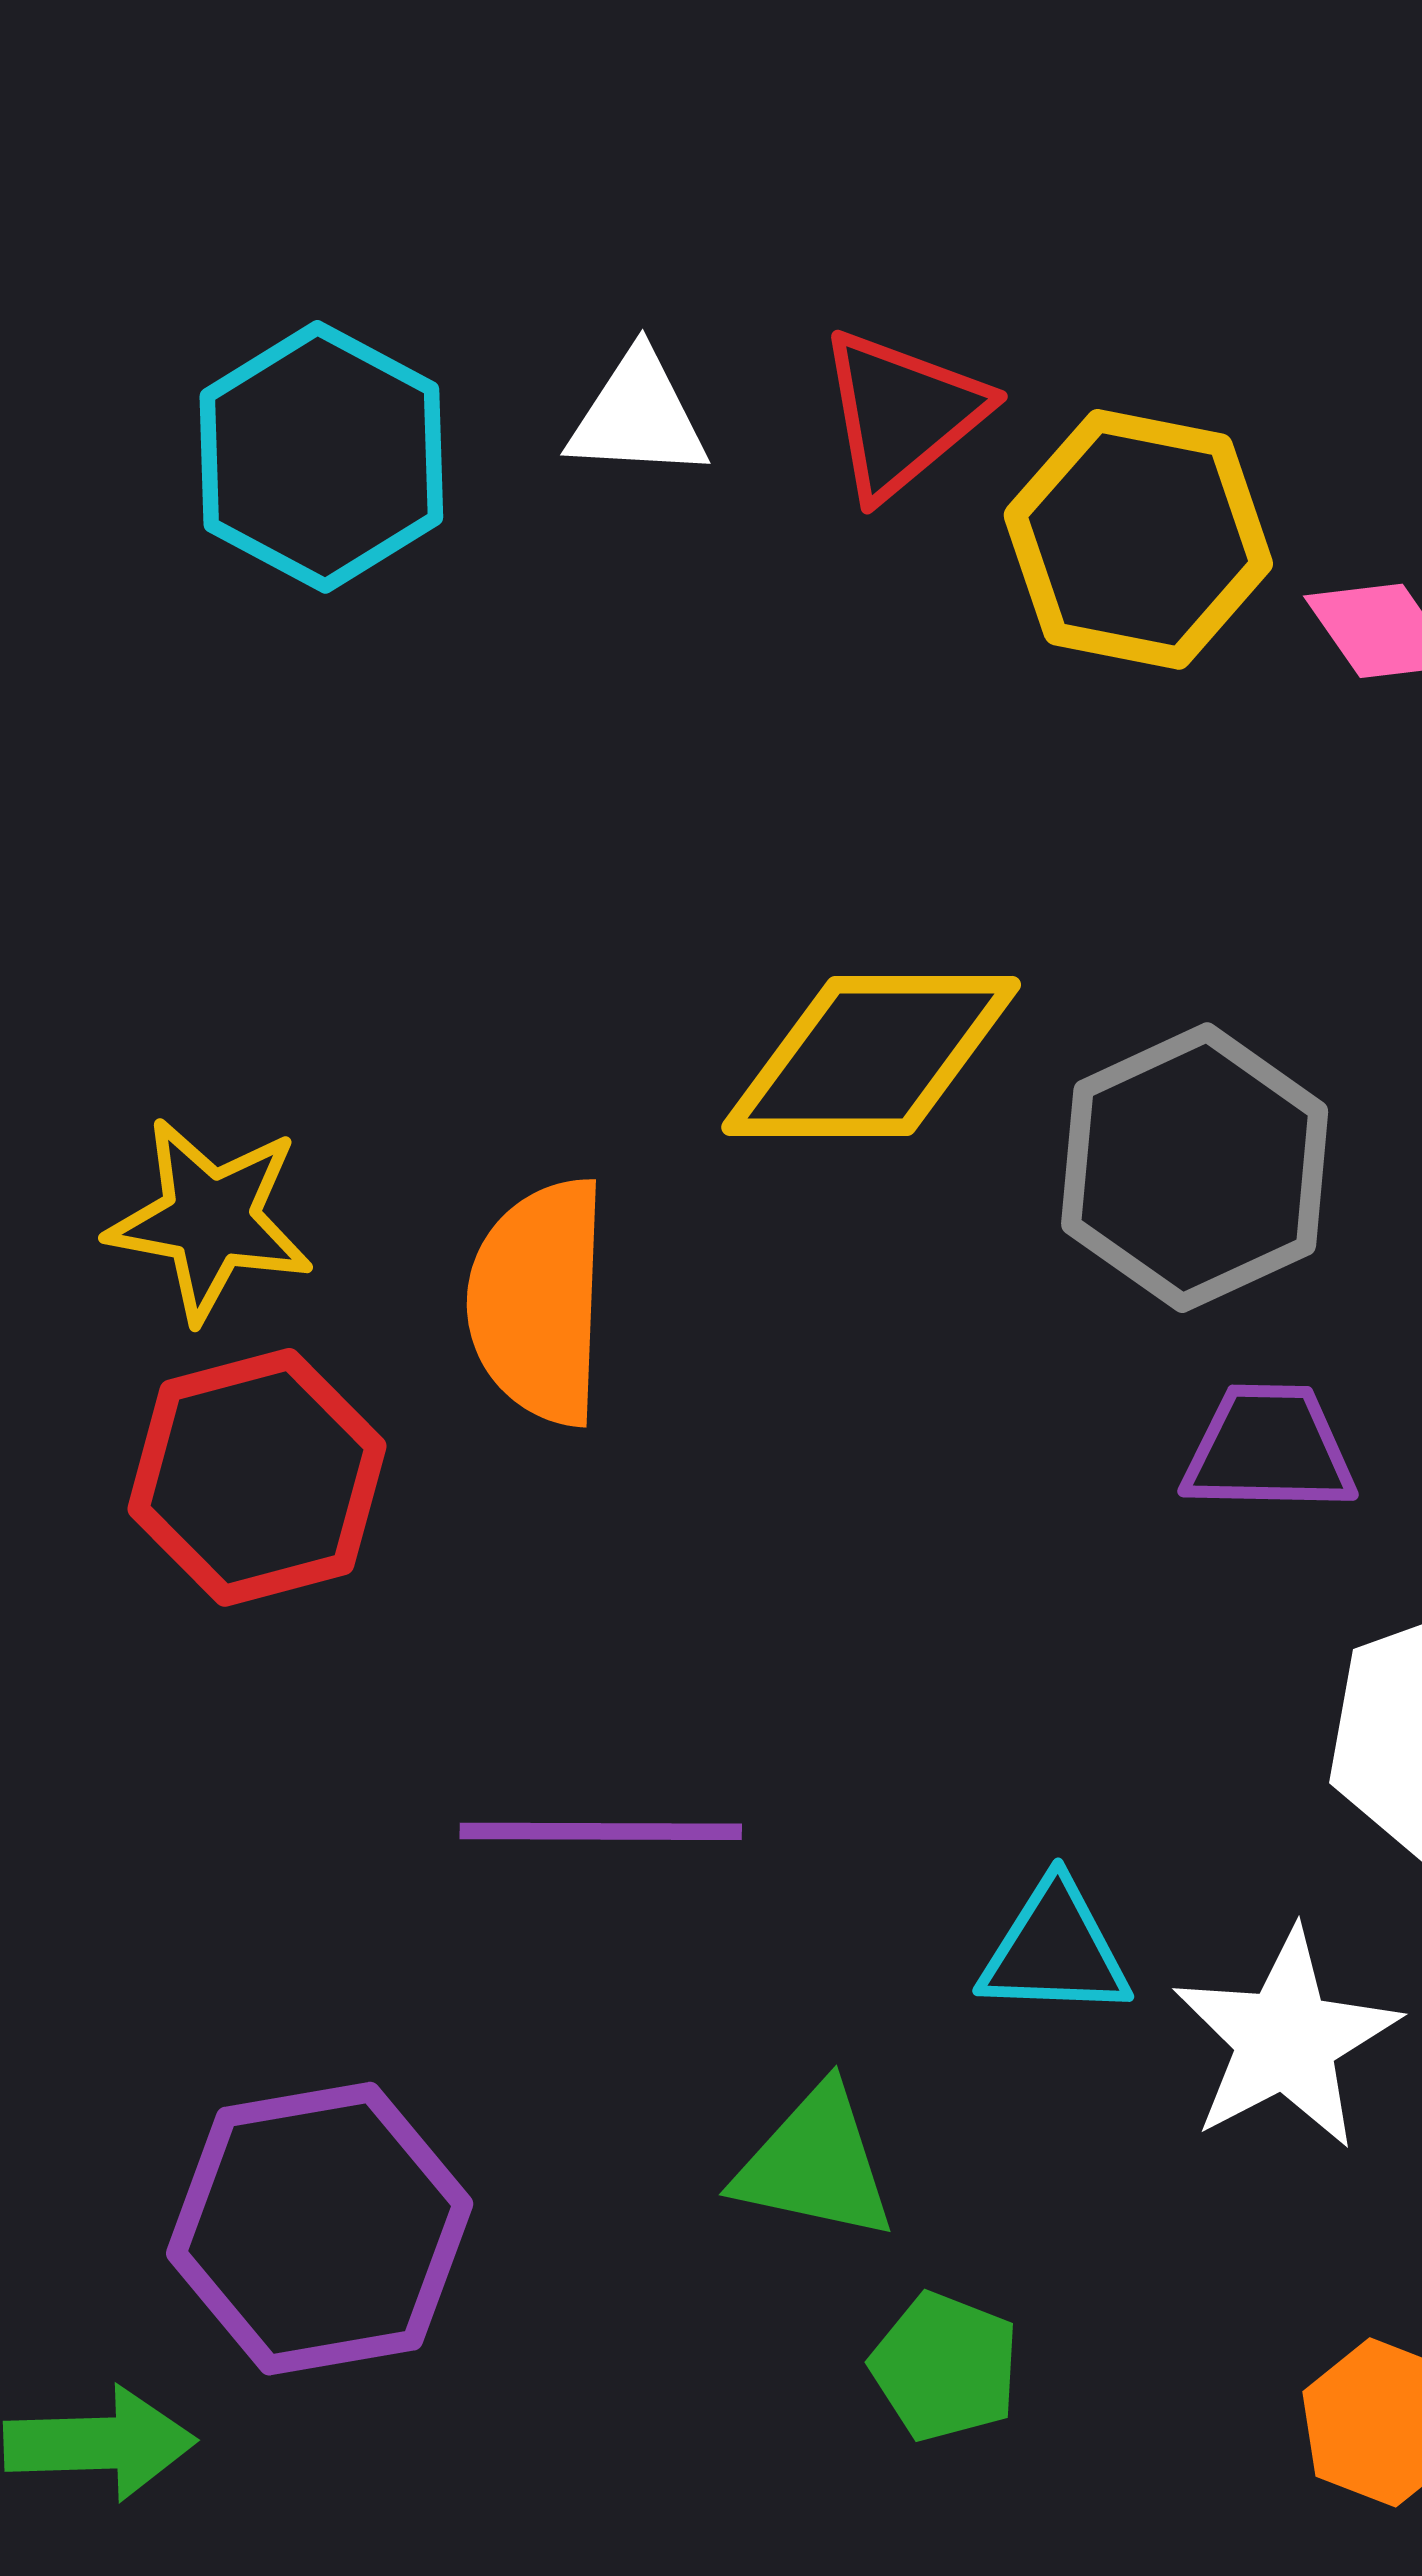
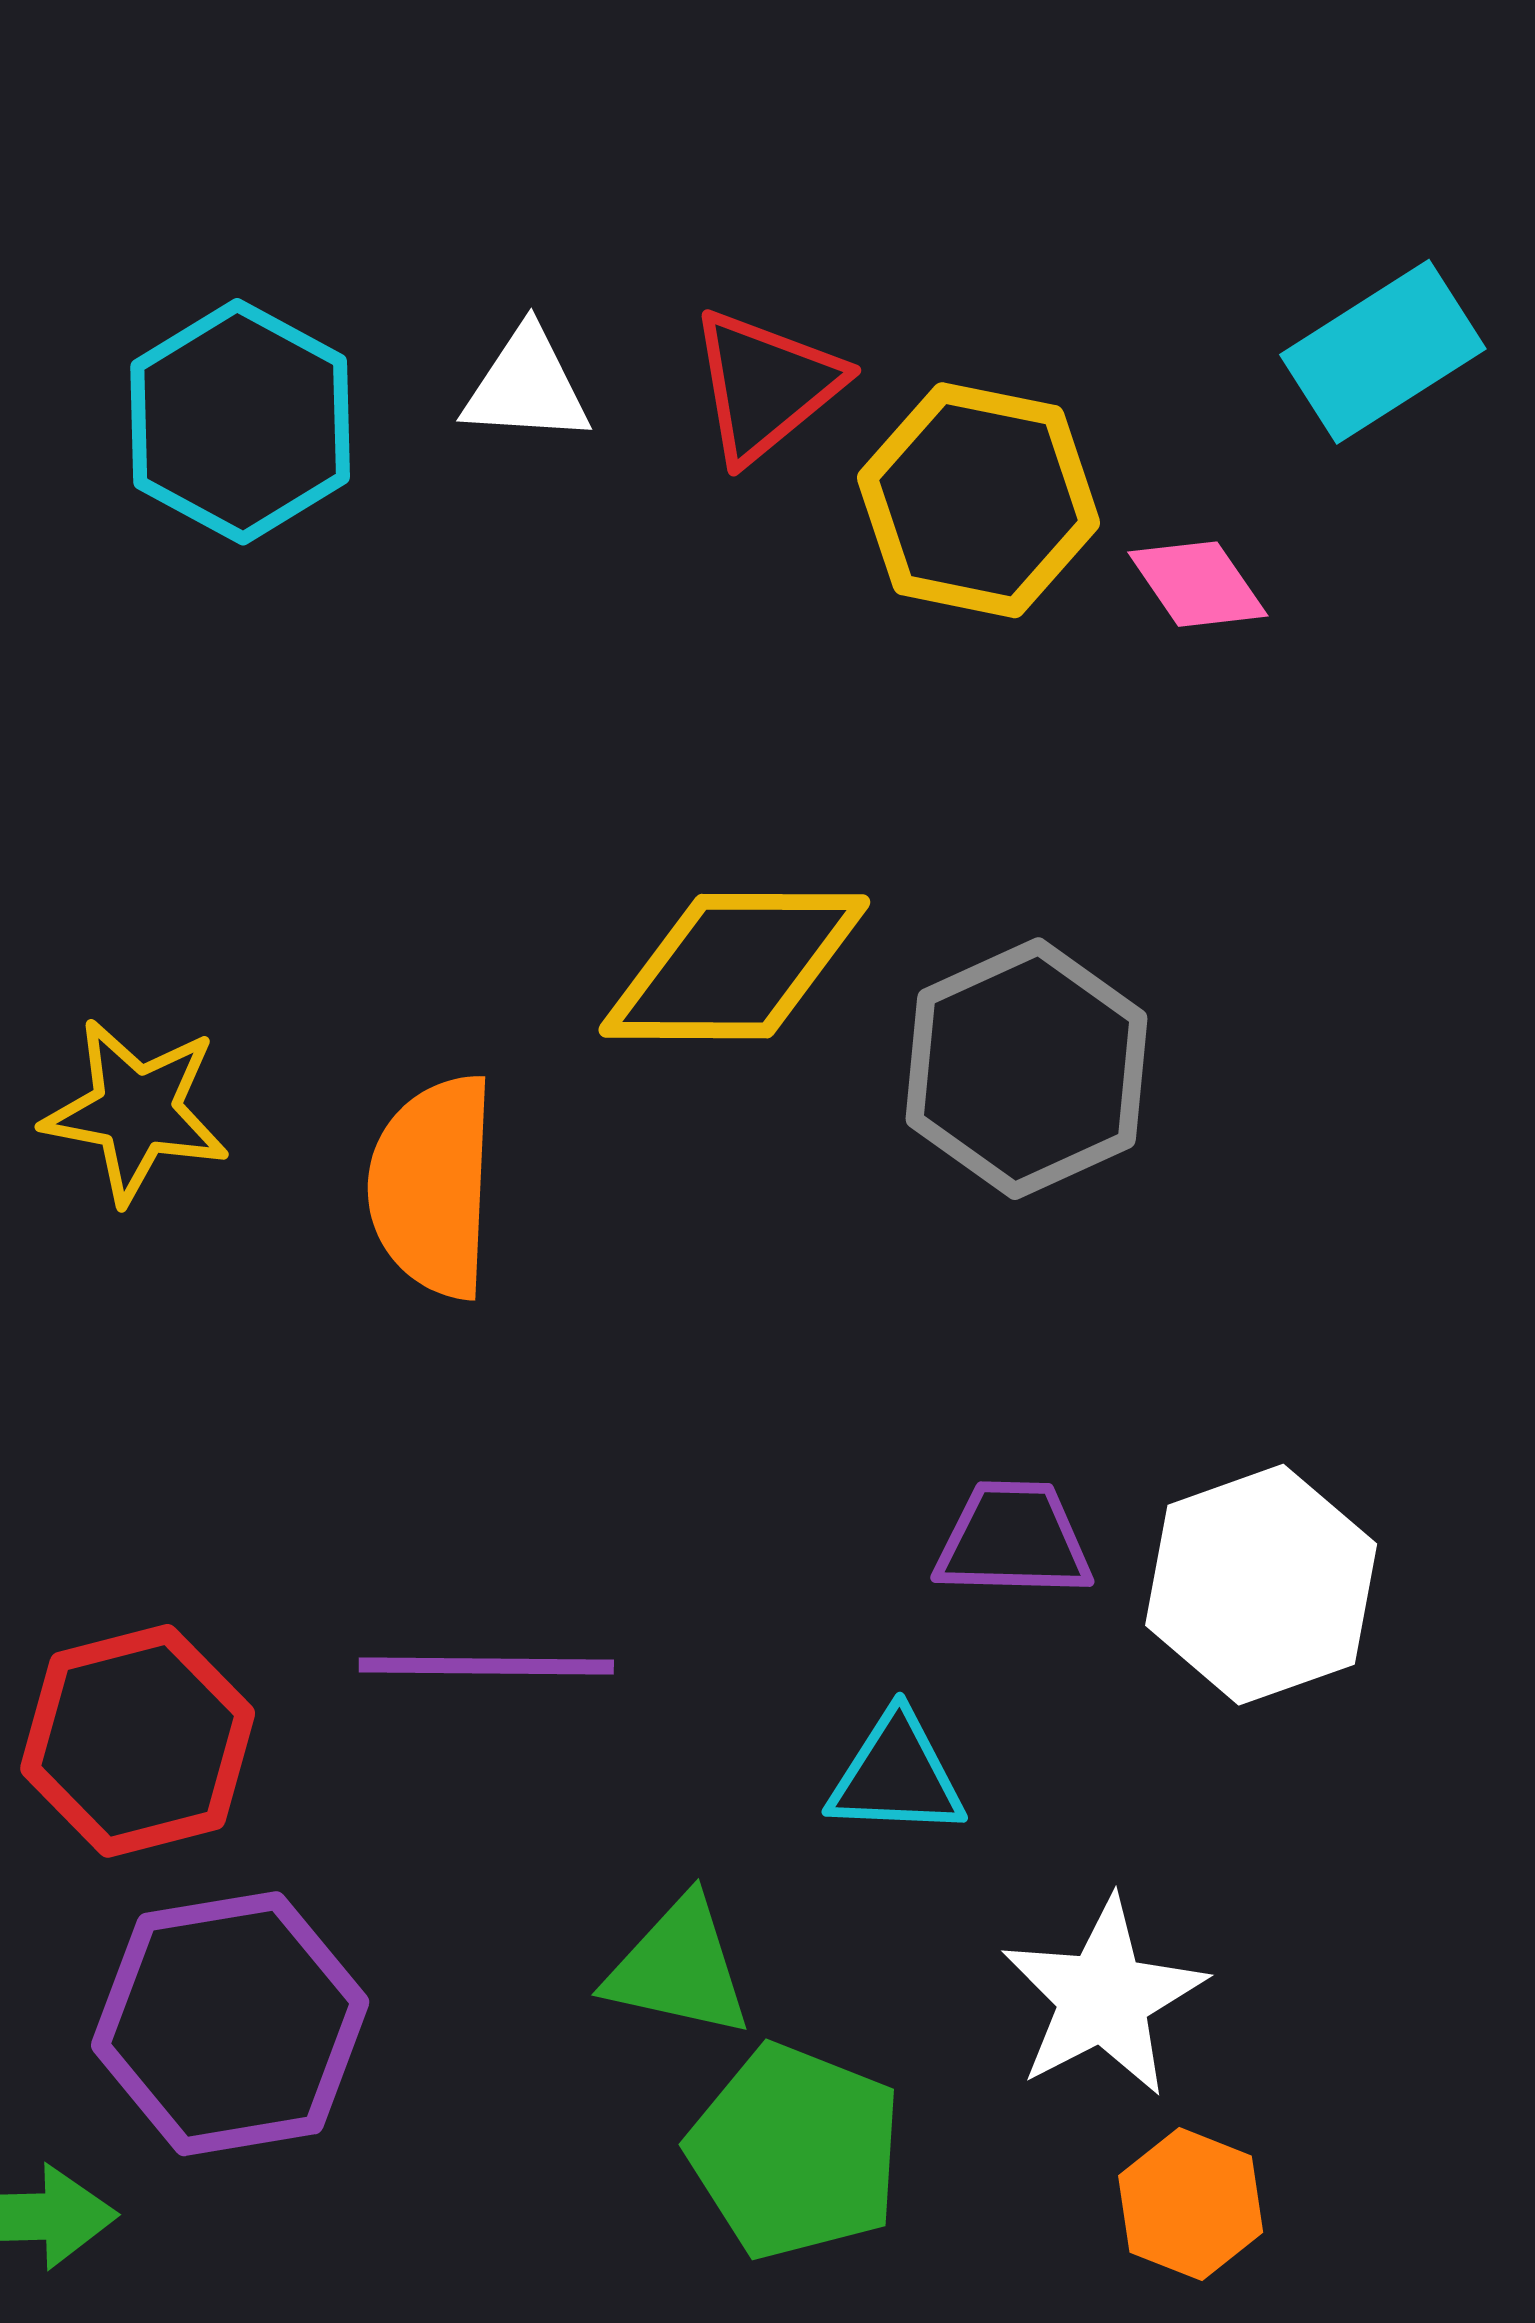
purple trapezoid: (1269, 1449) -> (1013, 1540), moved
red hexagon: (257, 1477) -> (138, 1741), moved
white star: (1286, 2039) -> (1103, 1997), moved
green pentagon: (945, 2367) -> (795, 2152), size x1.6

